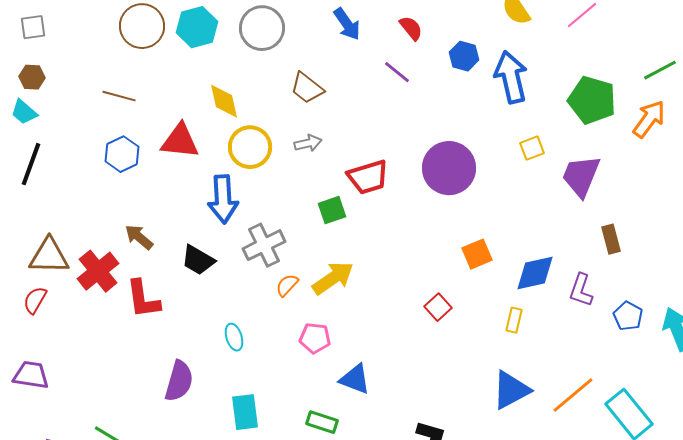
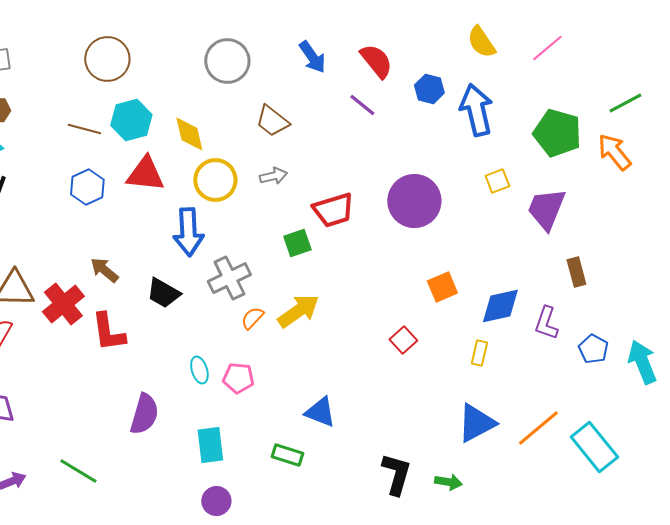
cyan hexagon: (197, 27) -> (131, 120), moved
red semicircle: (411, 28) -> (376, 61), size x1.4
orange arrow: (649, 119) -> (614, 152), turned -75
pink pentagon: (315, 338) -> (238, 378), moved

